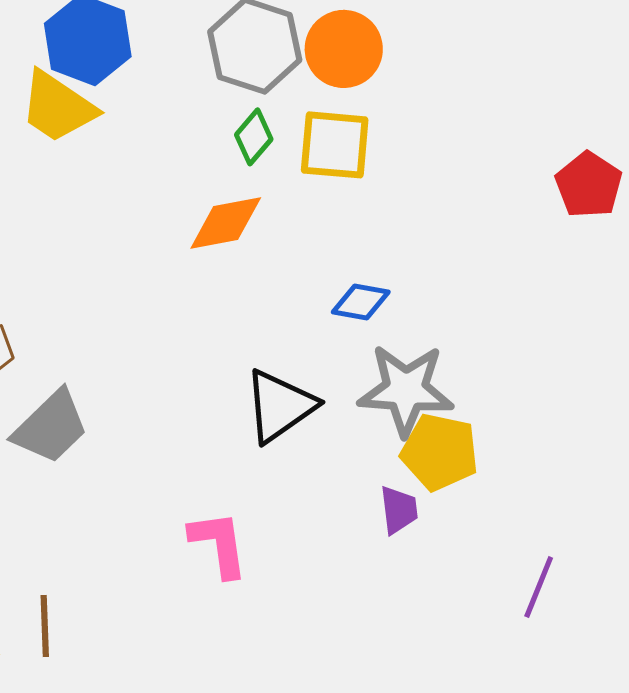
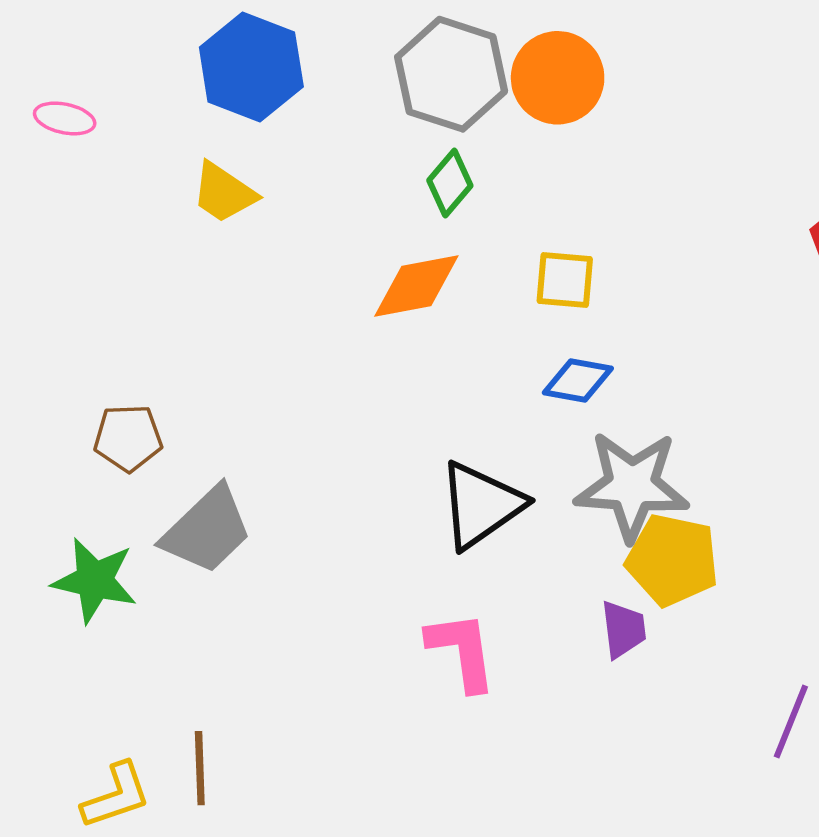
yellow trapezoid: (58, 107) -> (224, 193), moved, size x0.7
yellow square: (335, 145) -> (565, 280), moved, size x0.7
pink L-shape: (219, 544) -> (462, 651), moved

